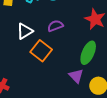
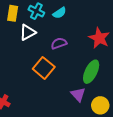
white triangle: (25, 31) -> (28, 32), moved

